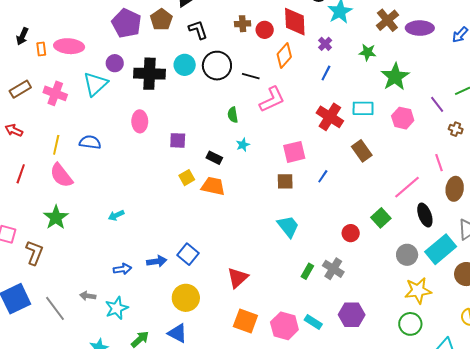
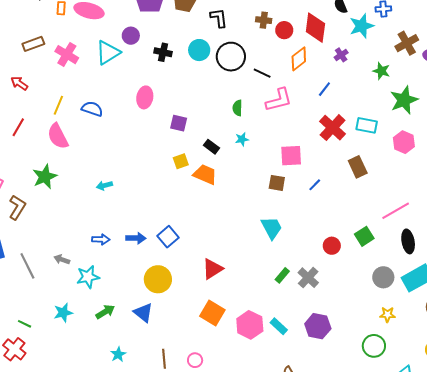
blue line: (326, 73) -> (324, 89), moved
black cross: (149, 74) -> (163, 52), size x0.6
yellow star: (418, 291) -> (387, 315), size x0.6

